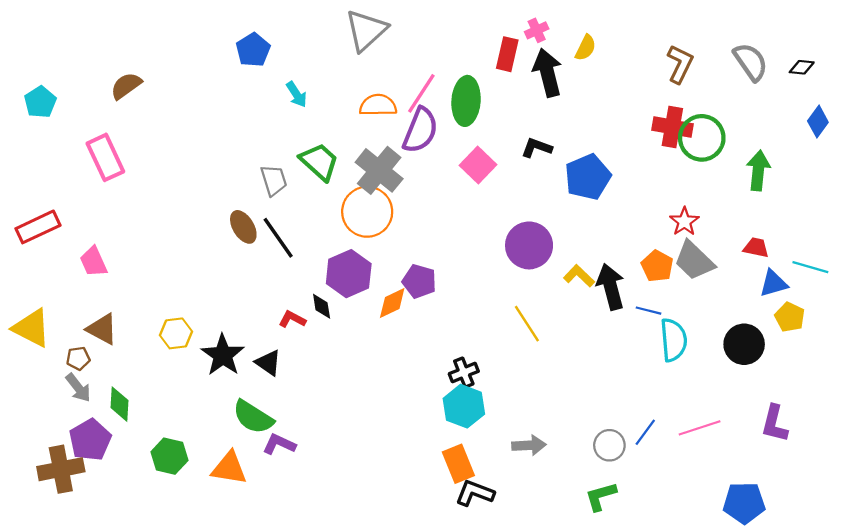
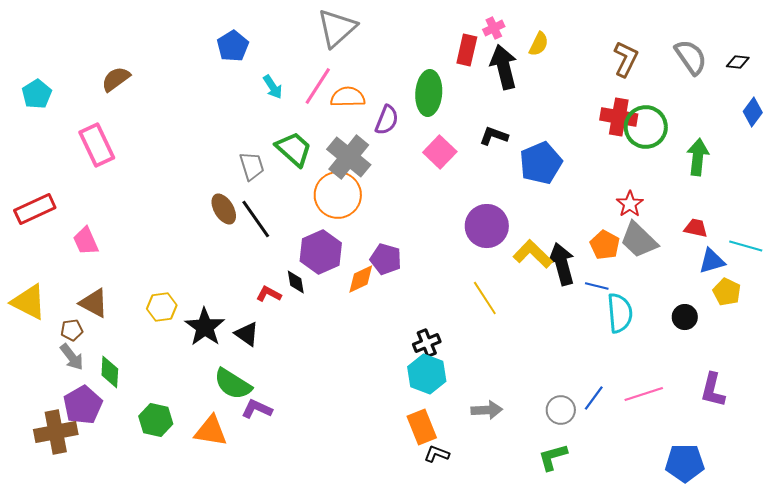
pink line: (421, 93) -> (318, 86), moved
purple semicircle: (420, 130) -> (387, 120), size x0.7
yellow L-shape: (579, 276) -> (533, 254), size x1.4
black circle: (744, 344) -> (685, 317), size x0.7
black L-shape: (475, 493) -> (437, 454), size x0.7

